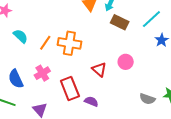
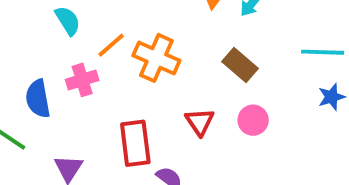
cyan line: (151, 19) -> (323, 52), turned 30
brown rectangle: (120, 22) -> (240, 65), moved
pink cross: (42, 73) -> (82, 80), moved

